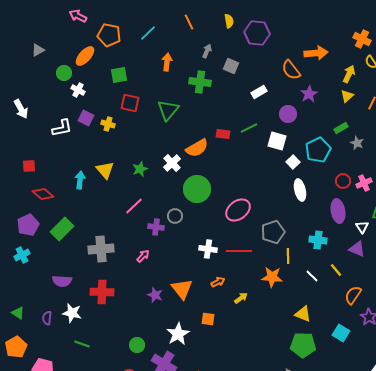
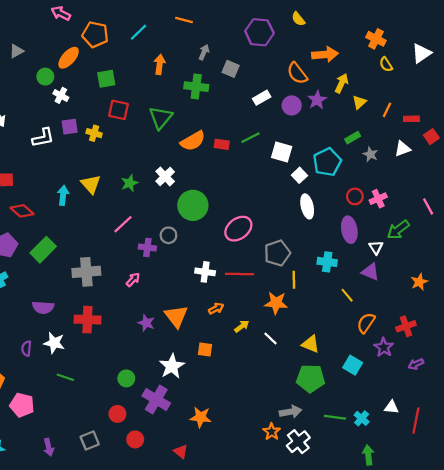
yellow semicircle: (229, 21) -> (298, 19), moved, turned 152
orange line: (189, 22) -> (184, 20), turned -49
yellow arrow: (349, 74) -> (342, 83), moved
purple circle: (288, 114) -> (292, 105), moved
purple square: (86, 118) -> (70, 127), turned -35
orange semicircle: (197, 148) -> (193, 141), moved
white line: (312, 276) -> (271, 338), moved

